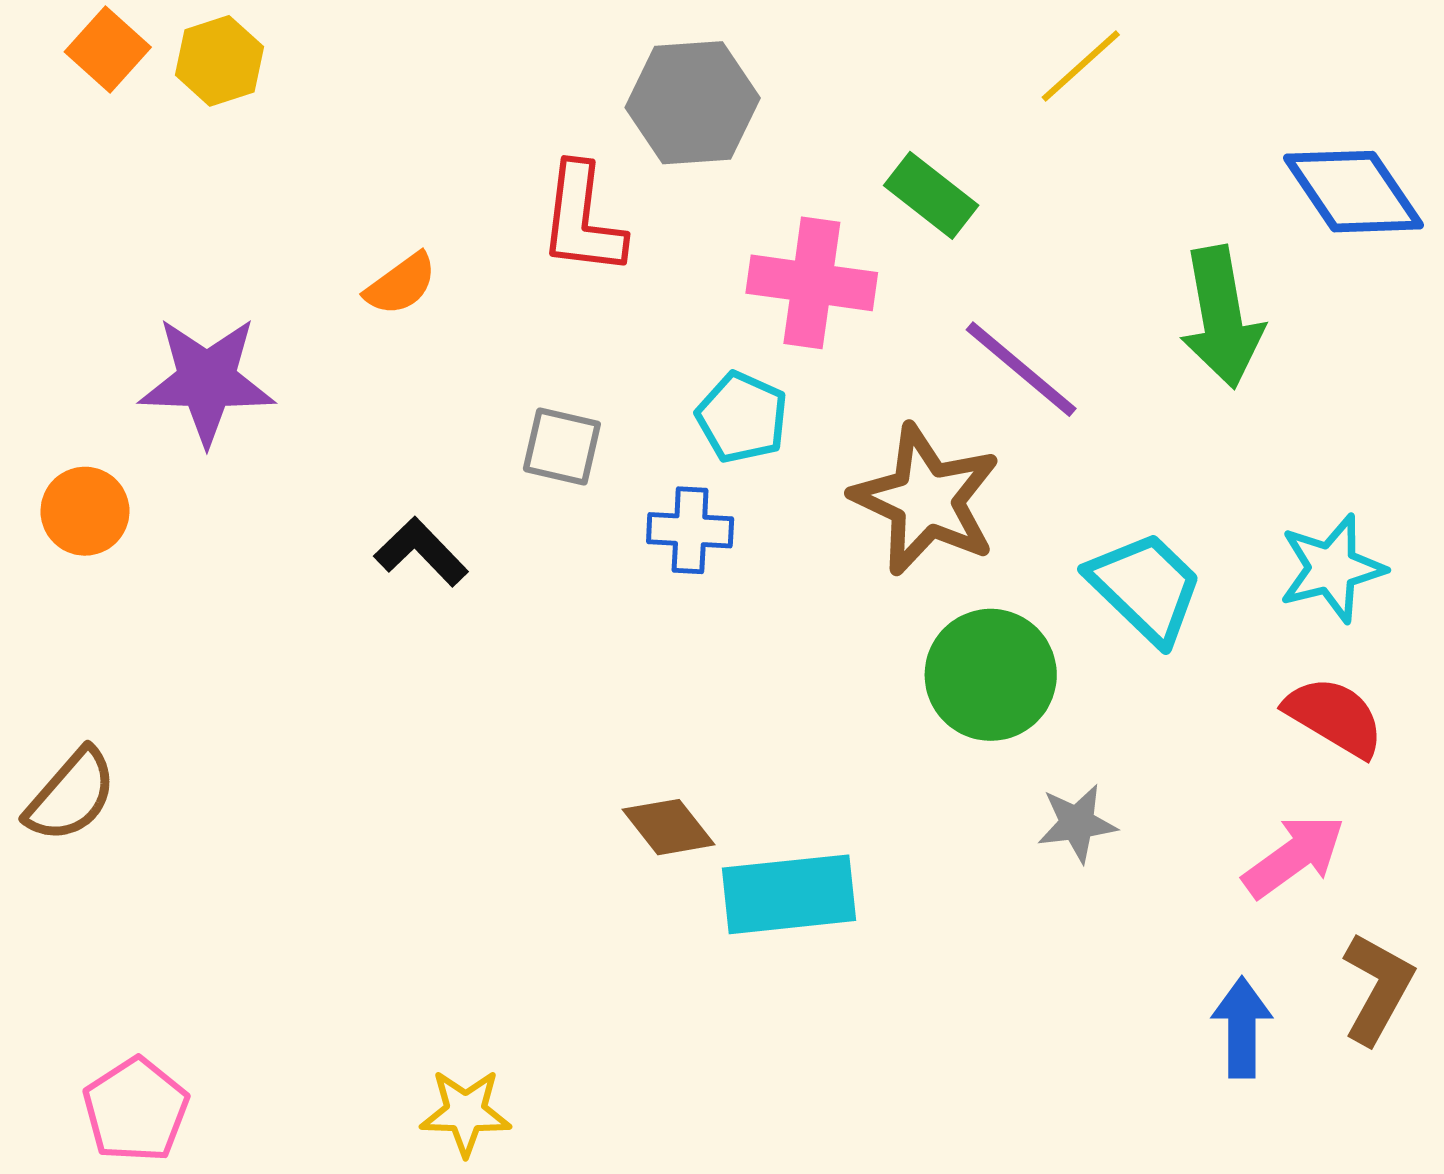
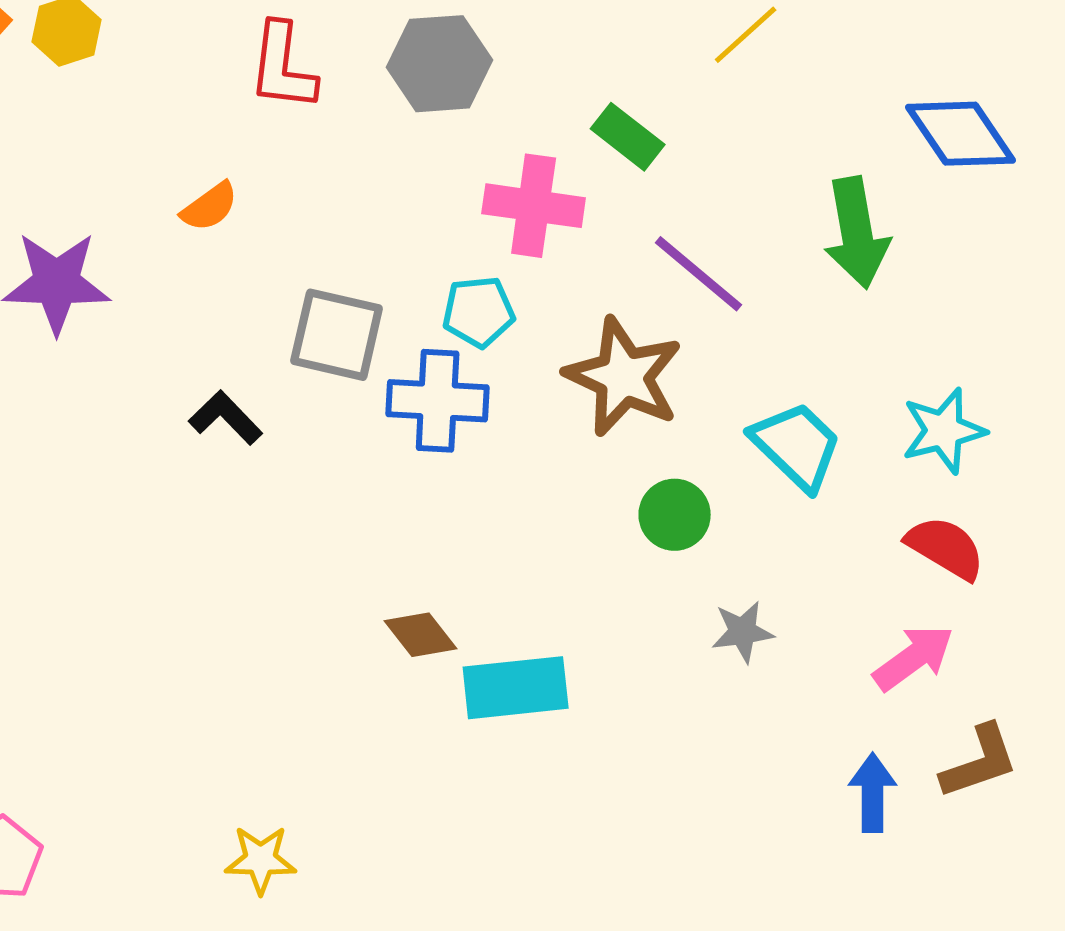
red L-shape: (582, 219) -> (283, 67), moved
cyan pentagon: (742, 417) -> (479, 312), turned -30
gray square: (562, 447) -> (337, 335), size x1.5
blue cross: (690, 530) -> (438, 401), size x1.5
green circle: (991, 675) -> (675, 515), size x0.7
brown L-shape: (1378, 988) -> (980, 762), turned 42

